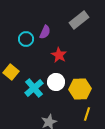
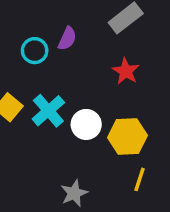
red star: (59, 55) -> (126, 71), moved
cyan cross: (34, 88) -> (48, 111), moved

